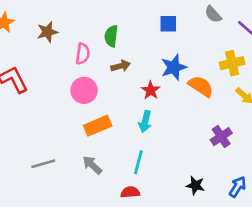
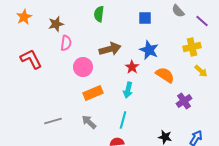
green semicircle: (111, 36) -> (99, 14), moved
pink semicircle: (83, 54) -> (66, 43), moved
brown arrow: (121, 66) -> (110, 49), size x1.5
blue star: (174, 67) -> (149, 50), turned -30
orange semicircle: (201, 86) -> (165, 75), moved

